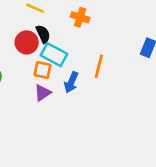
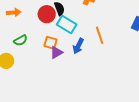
orange line: (99, 66) -> (100, 35), turned -36
orange square: (42, 70) -> (50, 43), moved

